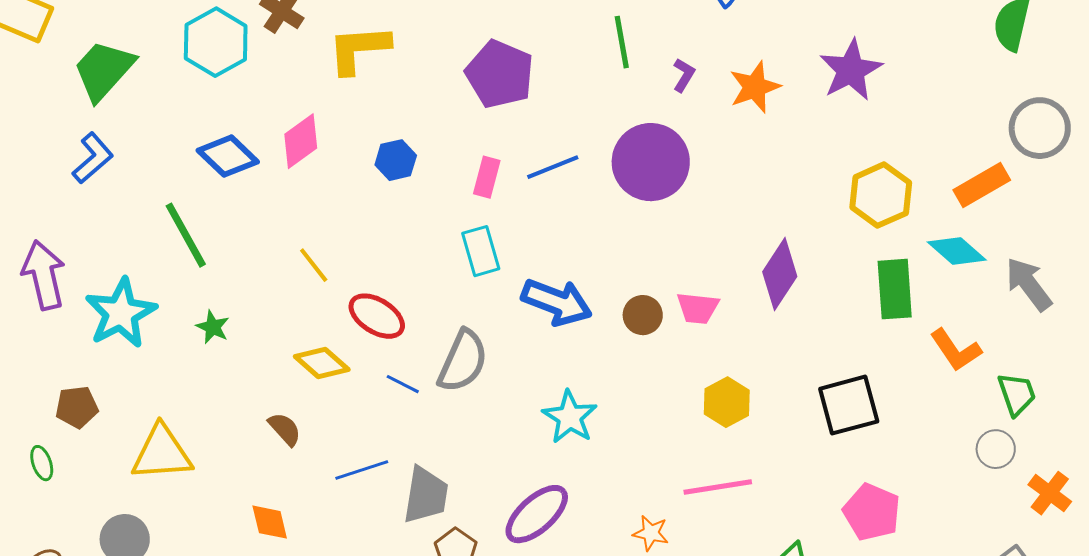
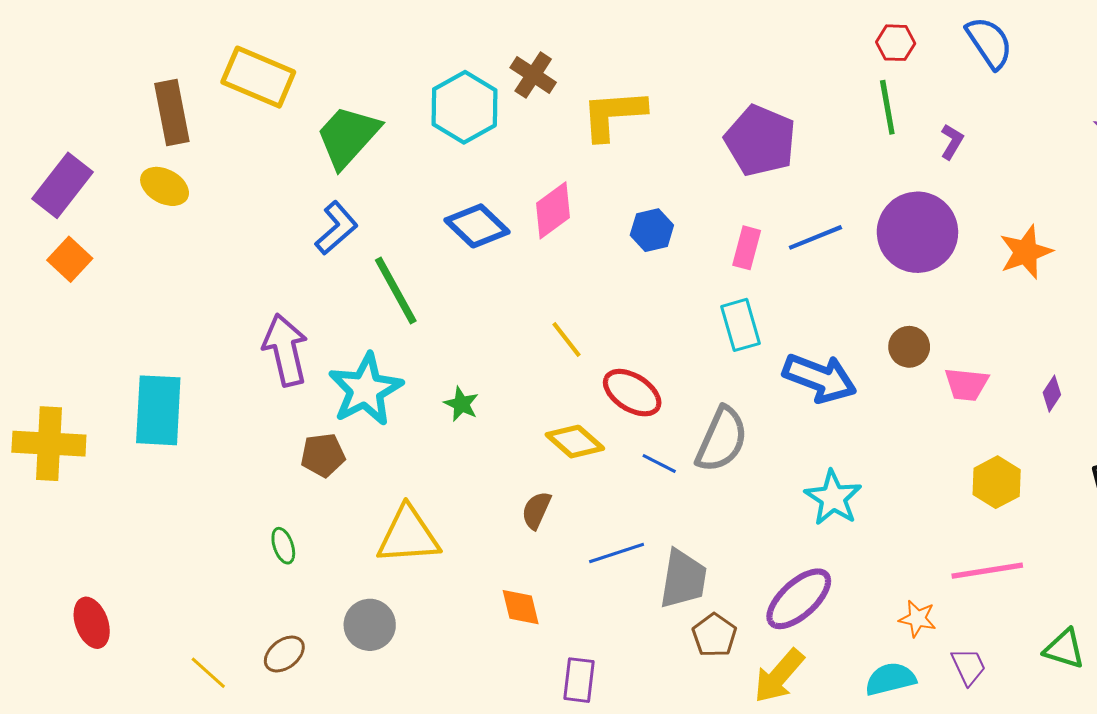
orange star: (755, 87) -> (1026, 252), moved
green line: (186, 235) -> (396, 291), moved
purple diamond: (780, 274) -> (1052, 394), moved, size x0.5
brown circle: (643, 315) -> (909, 347), moved
brown pentagon: (77, 407) -> (323, 455), moved
brown semicircle: (285, 429) -> (536, 510), turned -114

